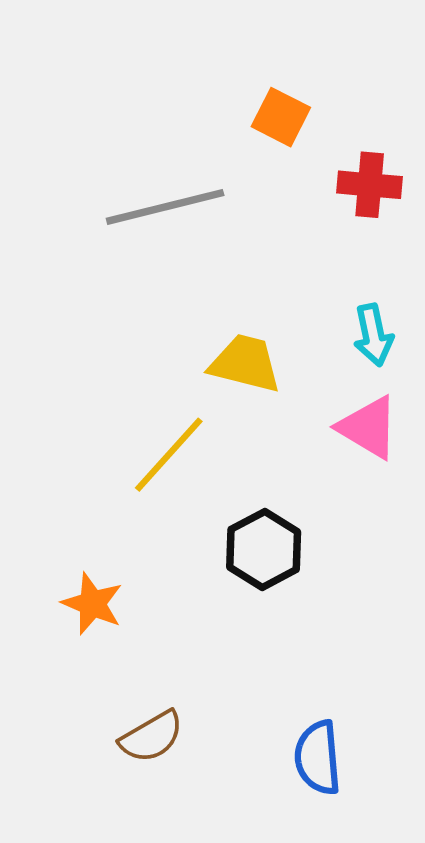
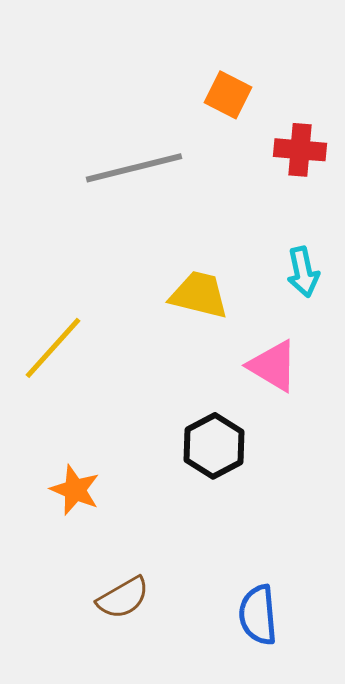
pink triangle: (368, 427) -> (273, 366), moved
yellow line: (169, 455) -> (53, 348), moved

